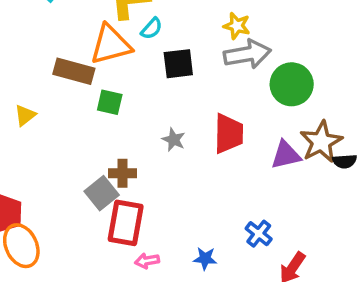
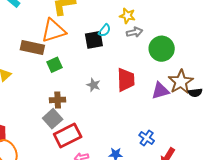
cyan semicircle: (152, 29) -> (105, 30), moved
gray arrow: (247, 54) -> (134, 32), size x0.6
green square: (110, 102) -> (55, 65), turned -35
brown cross: (122, 173) -> (58, 100), moved
red rectangle: (126, 223) -> (68, 136), turned 56

